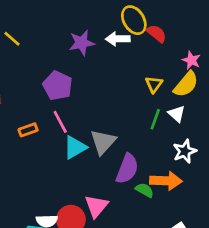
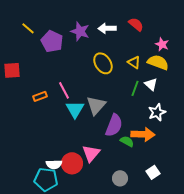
yellow ellipse: (134, 20) -> (103, 63), moved
purple star: (82, 43) -> (80, 31), turned 30
yellow triangle: (154, 84) -> (134, 62), turned -32
yellow semicircle: (186, 84) -> (158, 62), turned -110
purple pentagon: (58, 86) -> (52, 41), moved
cyan triangle: (75, 147) -> (75, 109), turned -30

